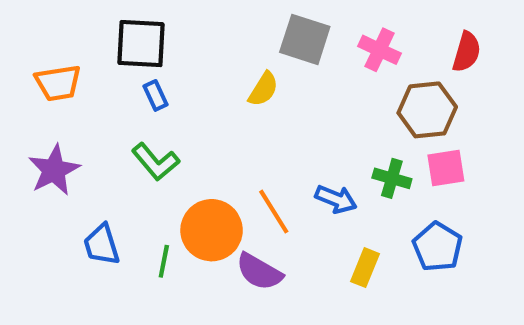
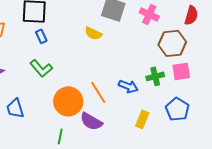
yellow semicircle: (263, 89) -> (93, 33), turned 84
green cross: (392, 178) -> (155, 76), turned -30
green line: (164, 261) -> (60, 136), moved

